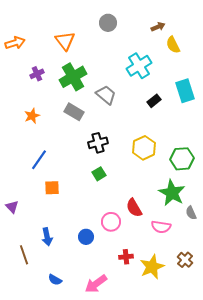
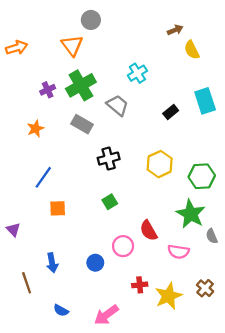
gray circle: (108, 23) -> (91, 20), moved
cyan cross: (139, 66) -> (137, 73), moved, size x0.7
purple cross: (37, 74) -> (48, 90), moved
green square: (99, 174) -> (110, 202), moved

